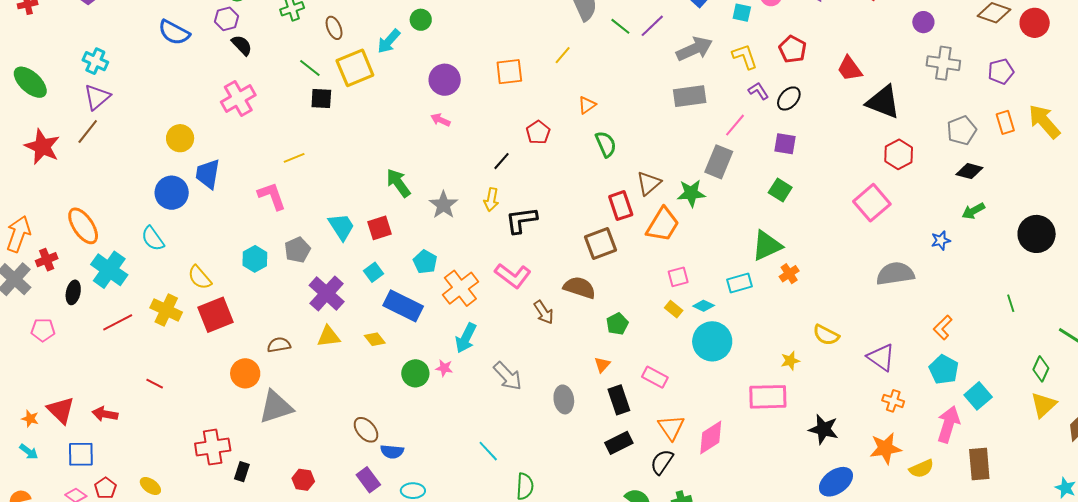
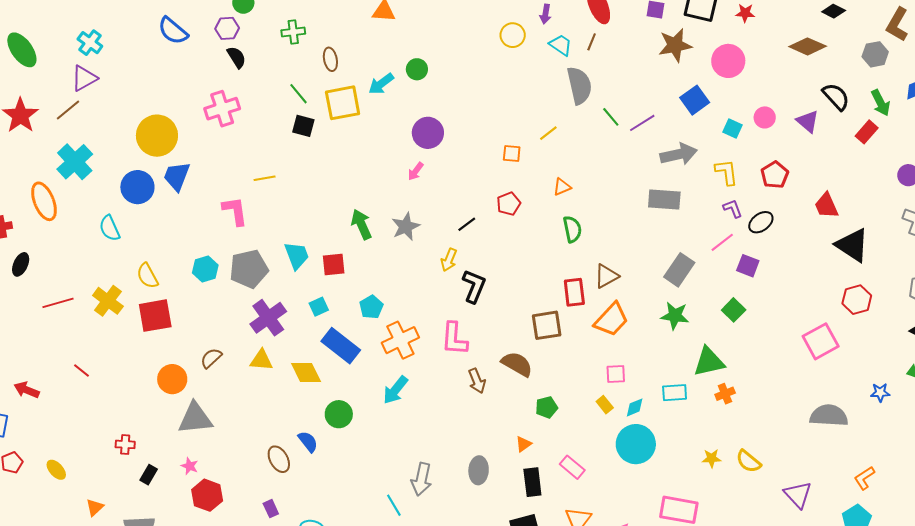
orange square: (509, 72) -> (512, 153), moved, size x0.7
pink arrow: (440, 120) -> (416, 171), turned -90
pink line: (735, 125) -> (722, 242), moved
yellow circle: (180, 138) -> (157, 136), size x1.5
green star: (691, 193) -> (675, 316), moved
gray star: (443, 205) -> (406, 226), moved
black L-shape: (521, 220) -> (474, 286), turned 108
gray pentagon: (297, 250) -> (249, 269), size x1.5
cyan cross: (109, 270) -> (75, 162), moved
pink L-shape: (513, 276) -> (454, 339), turned 45
cyan diamond: (704, 306) -> (635, 407), turned -60
yellow diamond: (375, 339) -> (306, 372), size x1.5
brown semicircle: (279, 345) -> (211, 358), turned -45
yellow star: (790, 361) -> (712, 458), moved
pink star: (444, 368) -> (190, 466), moved
gray arrow: (508, 376) -> (421, 479), moved, turned 44
red cross: (213, 447) -> (125, 444), size x0.6
blue semicircle: (392, 452) -> (308, 442), moved, turned -145
red hexagon: (303, 480) -> (207, 495), size x1.4
purple rectangle: (368, 480) -> (271, 509), size x0.7

